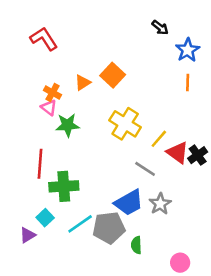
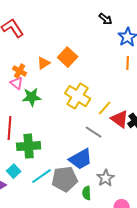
gray star: (160, 204) -> (106, 178), moved

